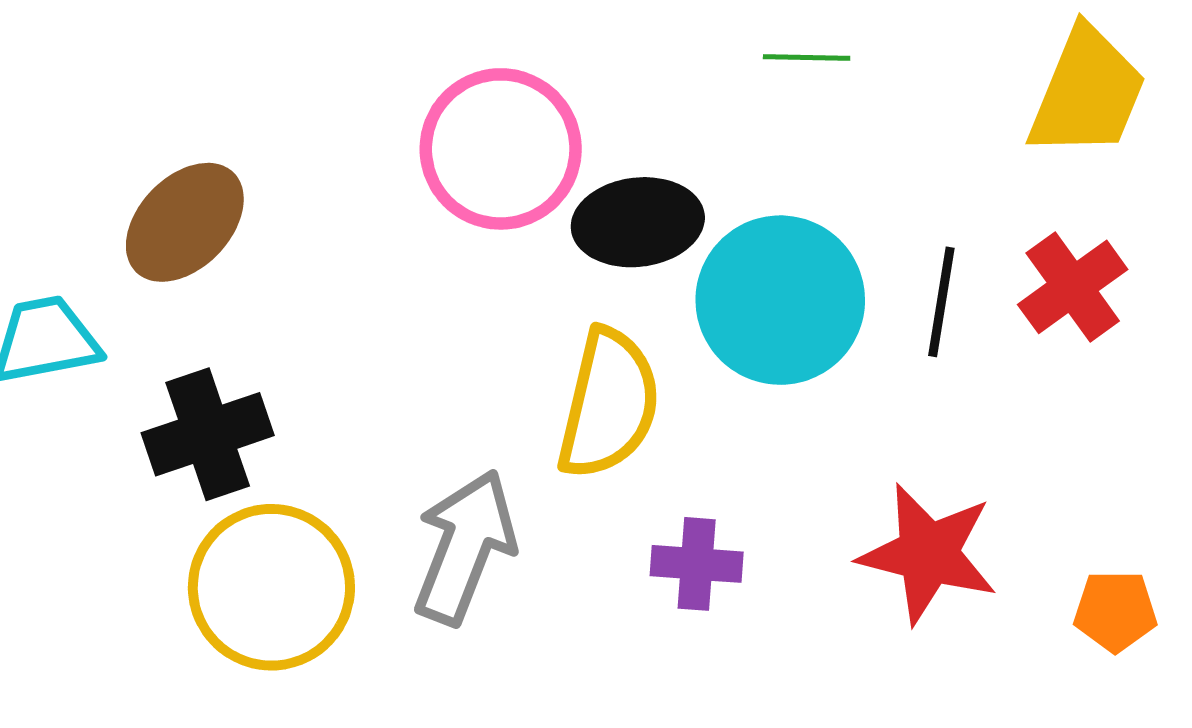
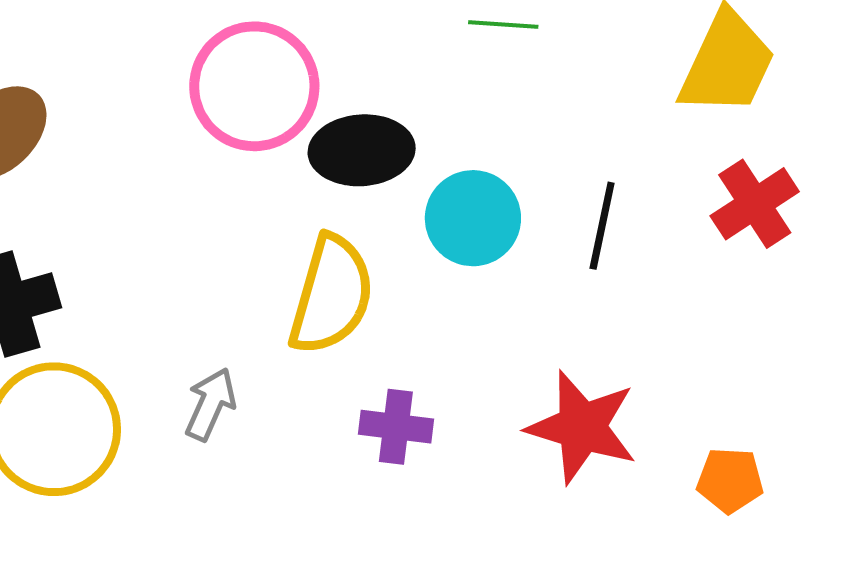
red cross: (1073, 287) -> (755, 204), moved
cyan circle: (780, 300) -> (473, 218), size x0.7
gray arrow: (465, 547) -> (210, 404), size x0.6

